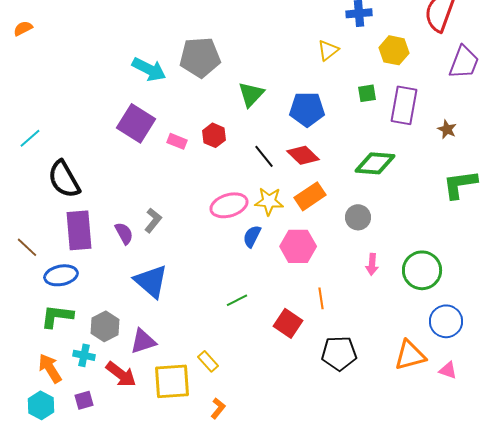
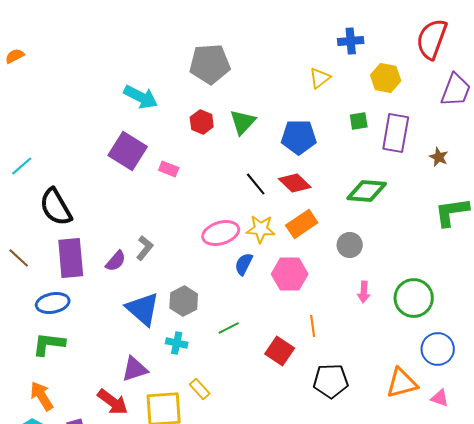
gray pentagon: (200, 57) -> (210, 64), moved
red hexagon: (214, 135) -> (202, 122), moved
purple semicircle: (124, 233) -> (116, 261), turned 70
brown line: (27, 247) -> (19, 258), moved
gray hexagon: (105, 326) -> (184, 301), moved
cyan cross: (84, 355) -> (177, 343), moved

